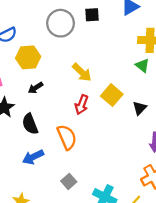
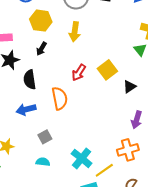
yellow arrow: (82, 72) -> (75, 32), moved, turned 42
black arrow: (35, 88) -> (41, 49), turned -40
gray square: (69, 181) -> (45, 137), moved

